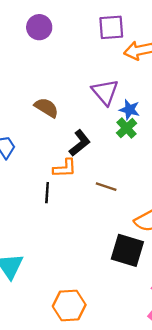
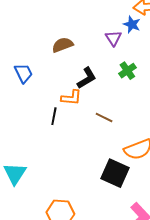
purple triangle: (105, 92) -> (113, 38), size x0.7
brown semicircle: (46, 108) -> (62, 45), turned -60
blue star: (130, 110) -> (132, 24), moved

